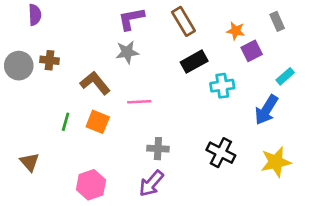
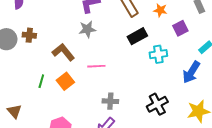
orange star: (236, 31) -> (160, 10), moved
orange square: (98, 122) -> (65, 81), turned 30
black cross: (221, 153) -> (157, 104), turned 35

